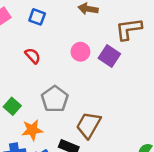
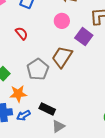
pink circle: (80, 52) -> (62, 21), moved
brown trapezoid: (89, 125) -> (62, 57), moved

